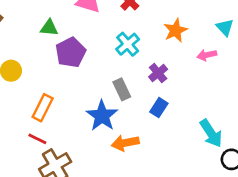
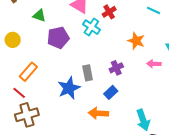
green triangle: (49, 28) -> (39, 16), moved
orange star: (175, 30) -> (136, 41), turned 30
cyan cross: (128, 44) -> (91, 27), moved, turned -30
orange arrow: (125, 143) -> (98, 113), moved

